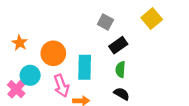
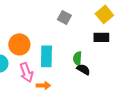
black rectangle: (118, 45) -> (101, 37), moved, turned 35
black semicircle: (122, 94) -> (83, 69), moved

